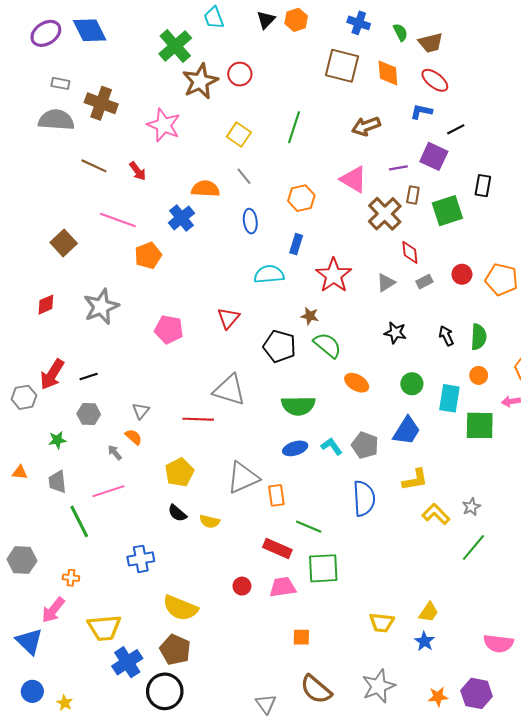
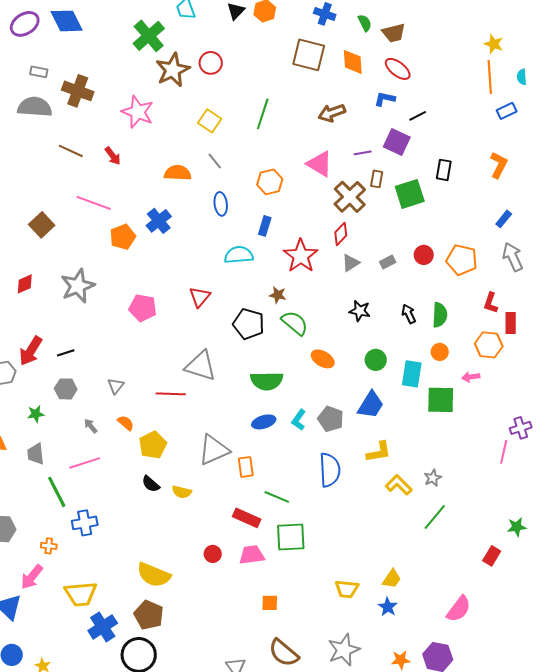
blue cross: (181, 218) -> (159, 221), moved
red diamond: (410, 252) -> (341, 234), moved, turned 50
orange semicircle: (133, 437) -> (126, 423), moved
cyan L-shape: (332, 446) -> (299, 420), turned -110
blue cross: (141, 559) -> (85, 523), moved
pink semicircle: (498, 643) -> (459, 609), turned -60

